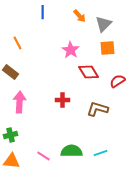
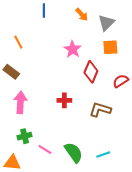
red diamond: (89, 72) -> (91, 72), turned 55
green cross: (11, 135) -> (25, 136), moved
green semicircle: (72, 151) -> (74, 152), turned 55
pink line: (44, 156) -> (45, 149), moved

